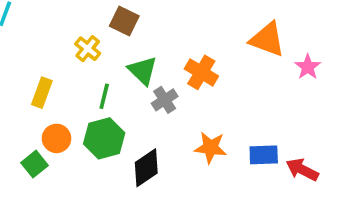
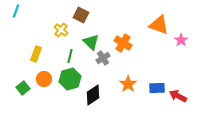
orange star: (211, 148) -> (128, 84), turned 30
green square: (34, 164) -> (23, 88), moved

